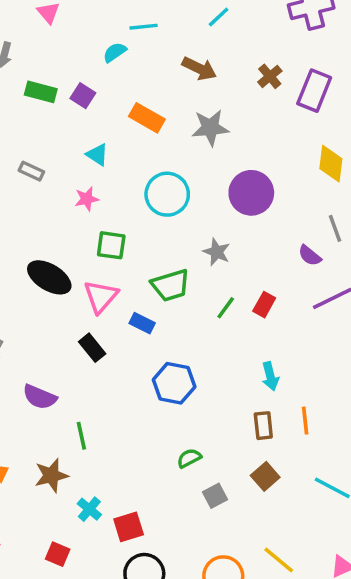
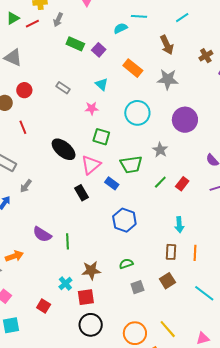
brown arrow: (199, 69) -> (167, 45), turned 30
purple semicircle: (40, 397) -> (42, 234), moved
brown star: (51, 475) -> (91, 270), moved

